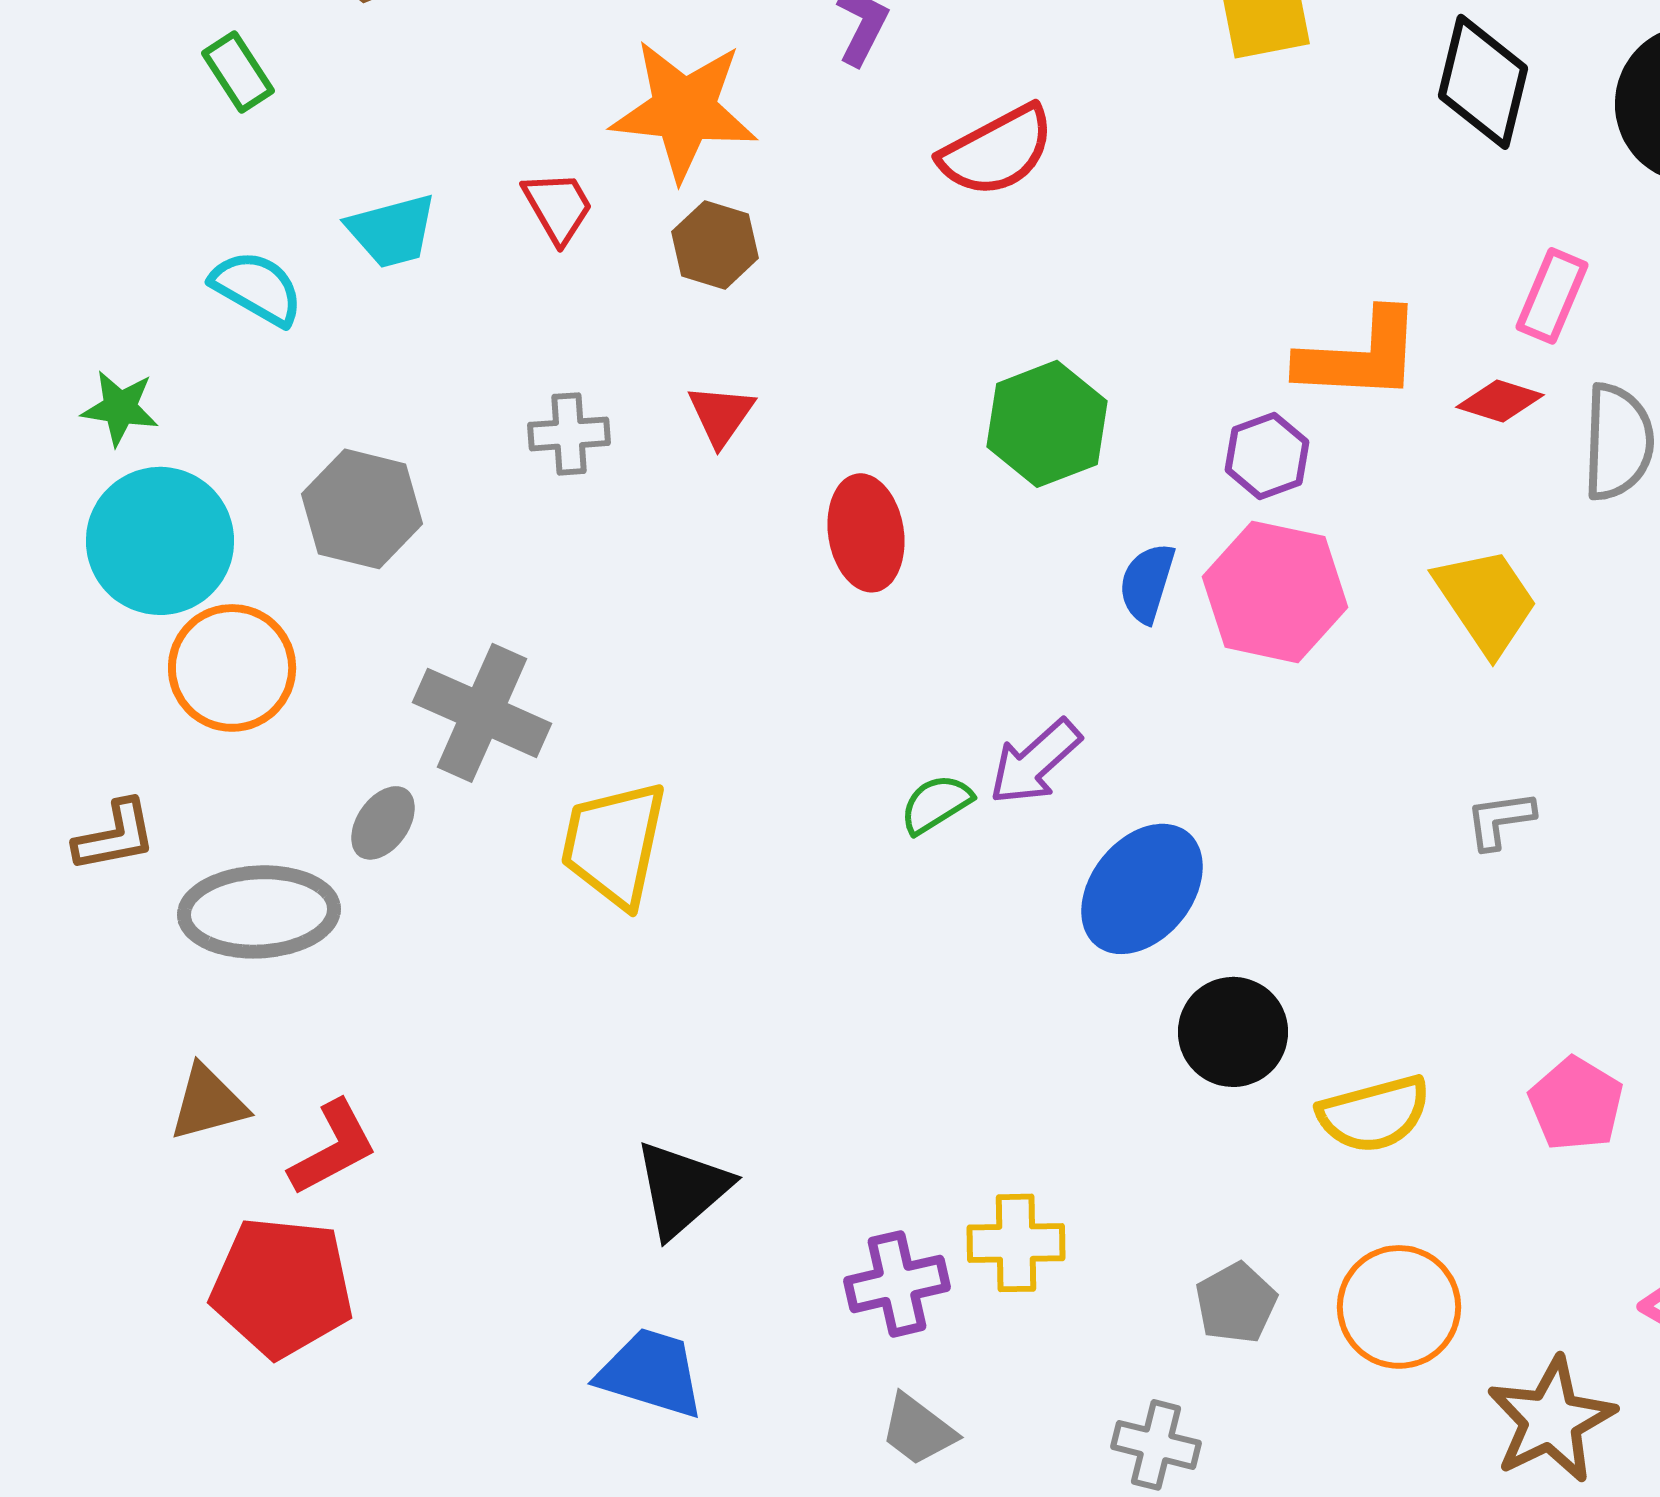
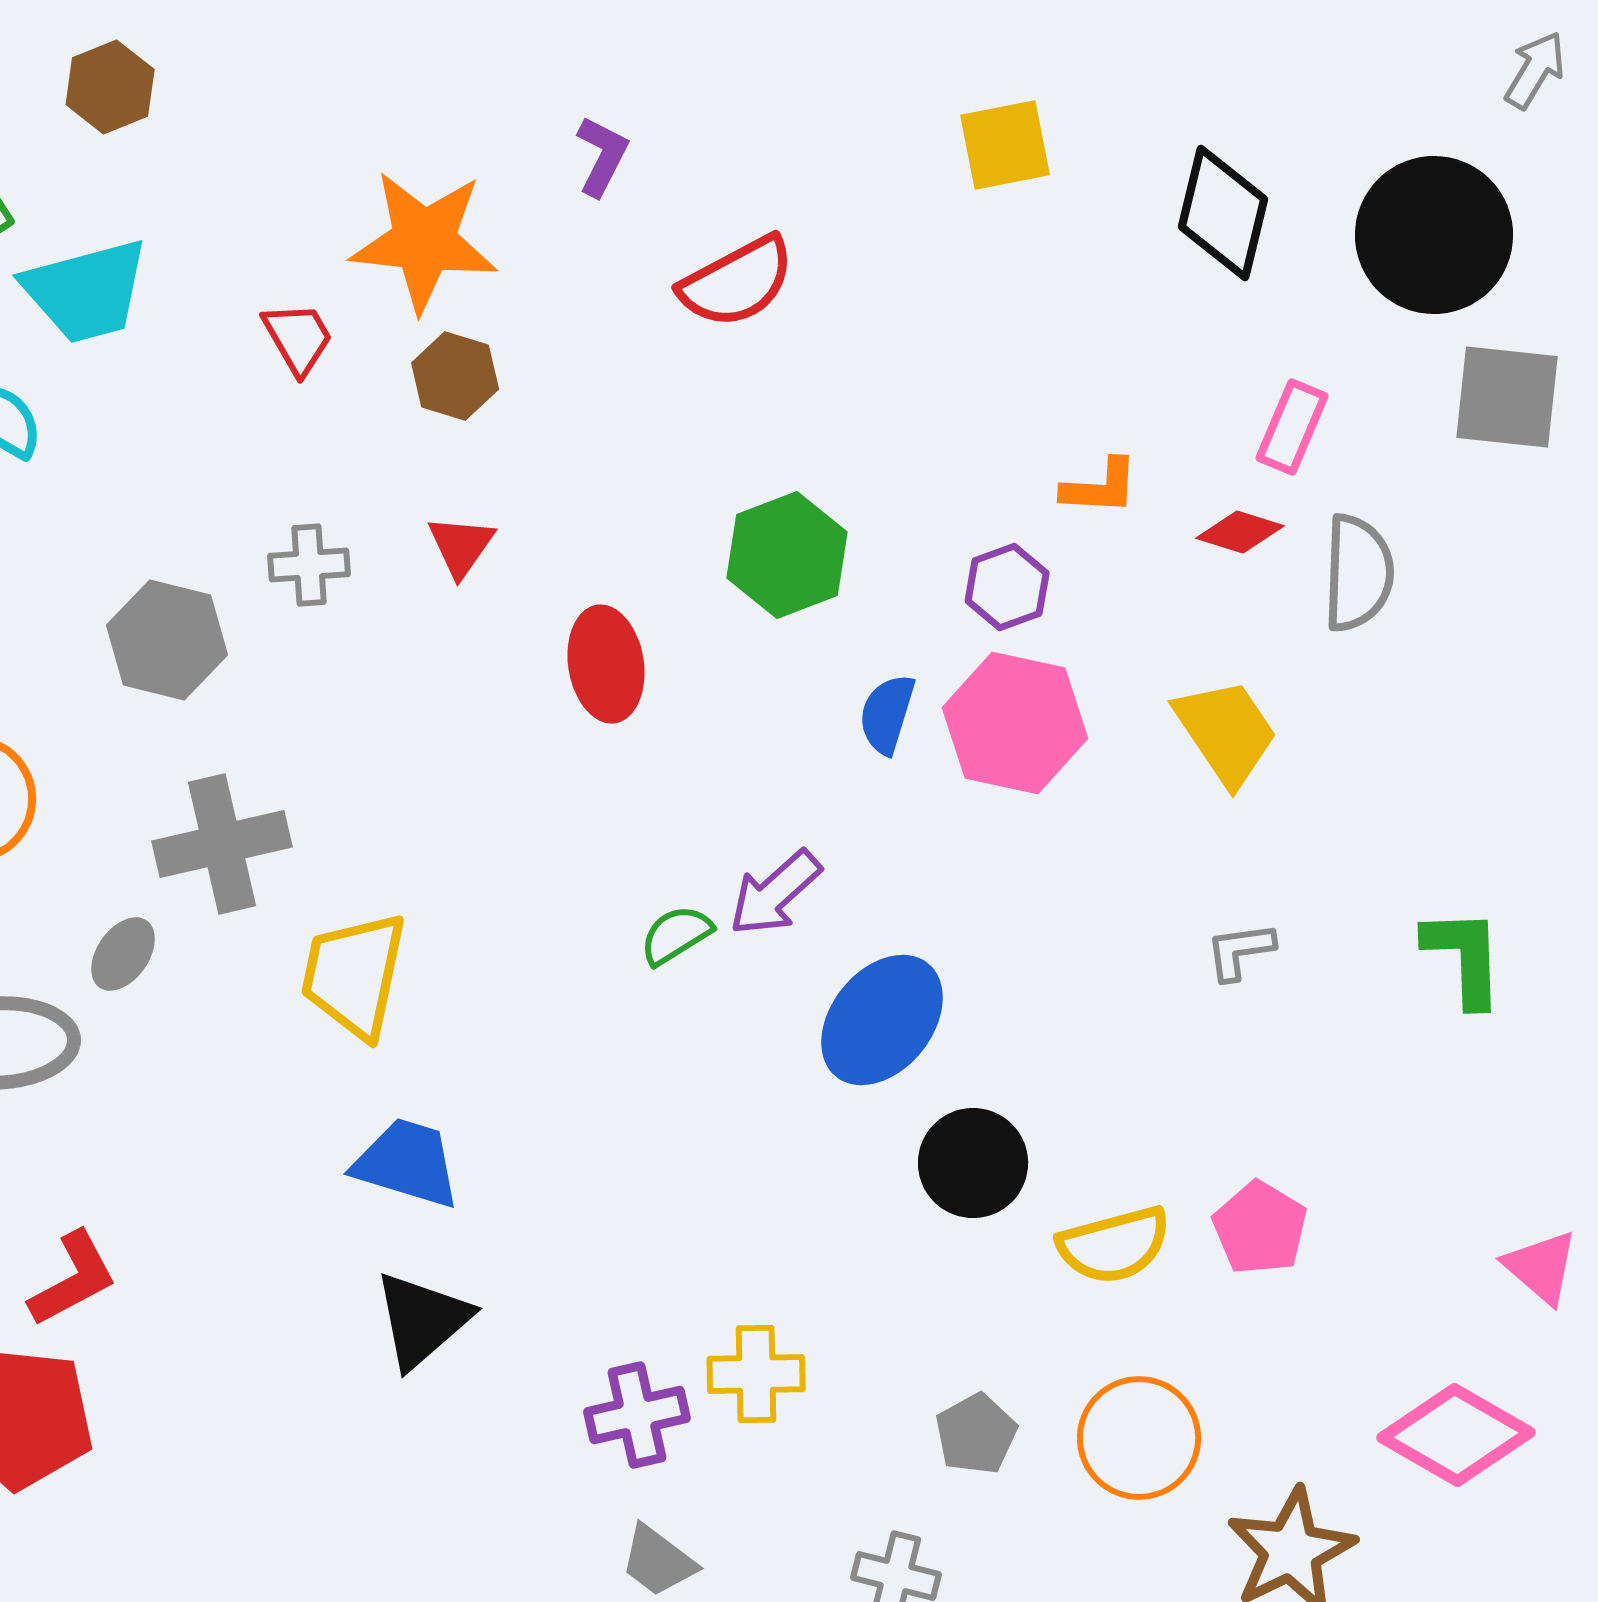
cyan trapezoid: (392, 231) -> (86, 291), moved, size x1.4
orange L-shape: (1360, 356) -> (1100, 487), size x0.6
gray hexagon: (362, 509) -> (167, 640), moved
gray cross: (482, 713) -> (222, 844), turned -37
pink pentagon: (1576, 1104) -> (1260, 1228), moved
blue trapezoid: (651, 1373) -> (407, 1163), moved

